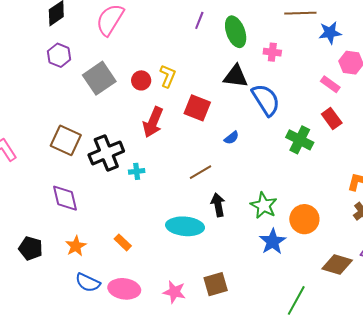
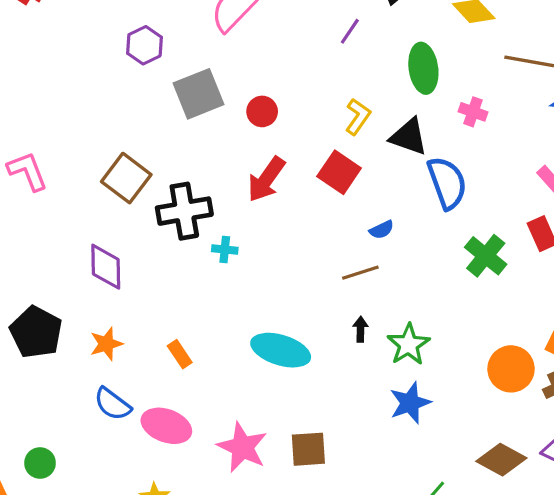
purple line: (199, 20) -> (350, 31), moved
yellow L-shape: (168, 76) -> (358, 117), moved
brown line: (201, 172) -> (360, 273), moved
black arrow: (218, 205) -> (360, 329), moved, size x0.7
orange circle: (304, 219) -> (511, 369), moved
black pentagon: (31, 248) -> (36, 332), size x1.4
pink star: (174, 292) -> (242, 447), size x1.4

